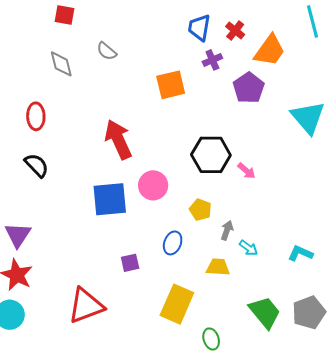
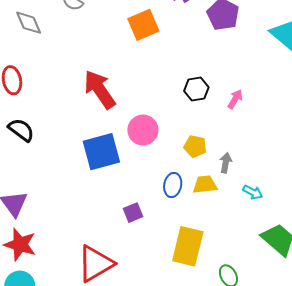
black hexagon: (211, 155) -> (196, 89), size x0.6
pink arrow: (247, 171) -> (235, 99), turned -90
cyan arrow: (248, 248) -> (253, 192), moved
yellow trapezoid: (218, 267) -> (205, 185), moved

